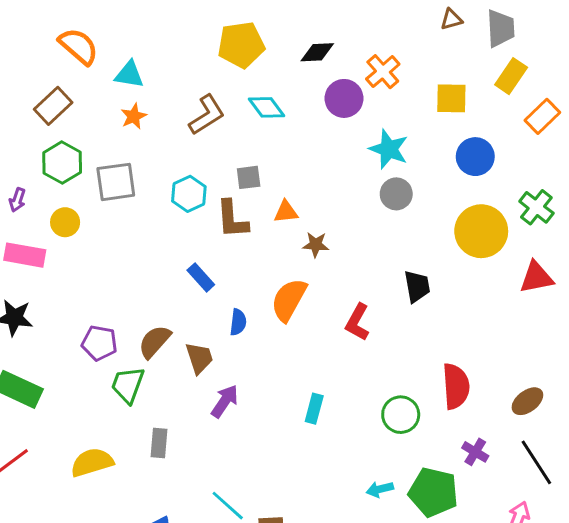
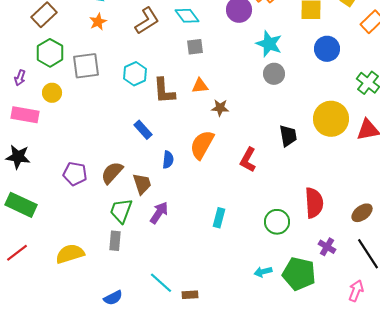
gray square: (249, 177) -> (195, 47), moved
yellow circle: (481, 231) -> (331, 119), moved
green trapezoid: (128, 385) -> (121, 211), moved

